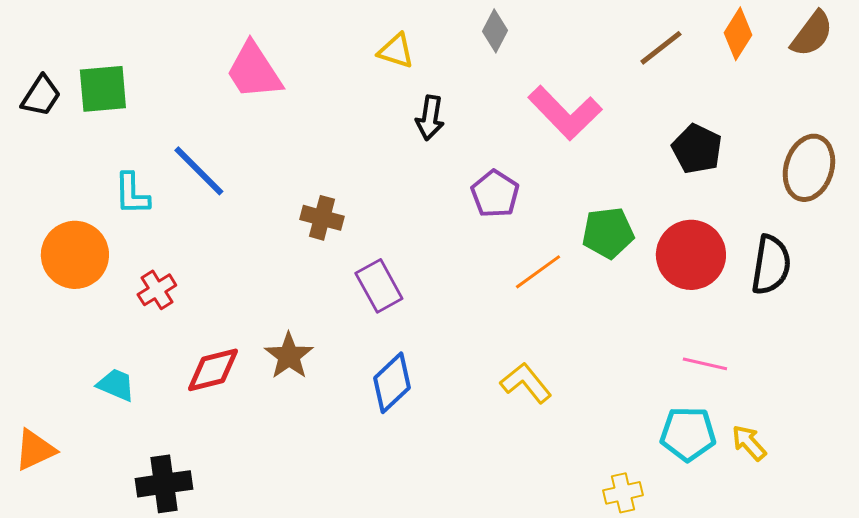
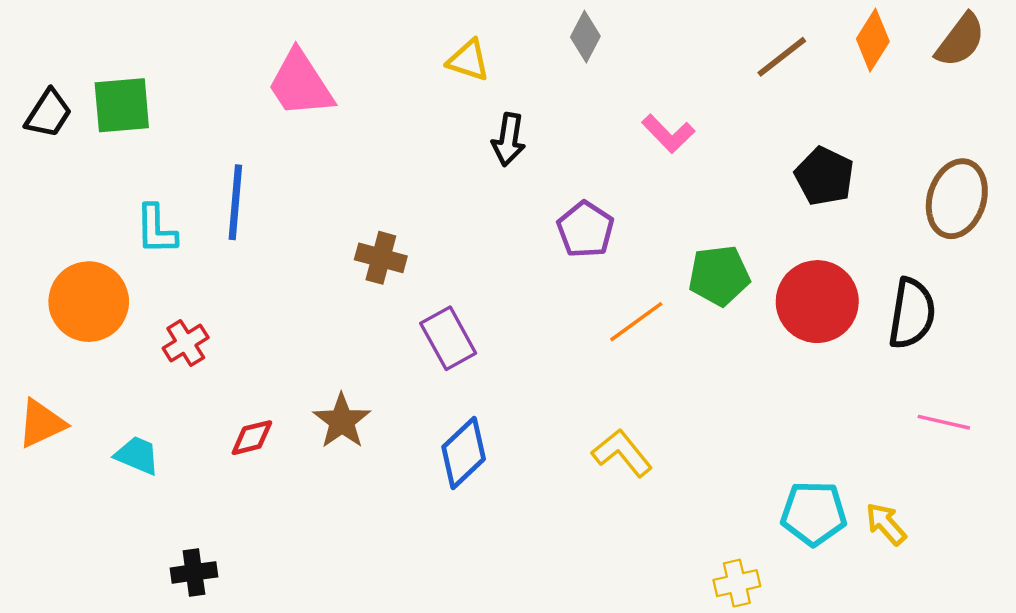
pink L-shape: (565, 113) -> (668, 134), size x0.6
blue line: (199, 171) -> (235, 202), turned 50
pink line: (705, 364) -> (944, 422), moved
red diamond: (213, 370) -> (252, 438), size x0.7
orange triangle: (35, 450) -> (41, 423), moved
black cross: (164, 484) -> (194, 572), size x0.7

